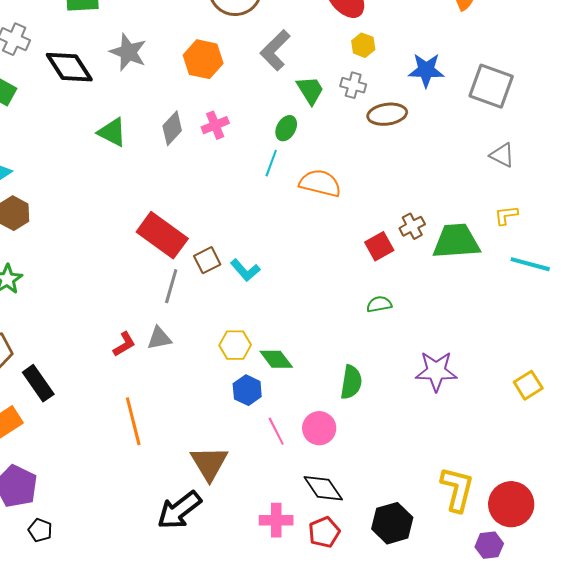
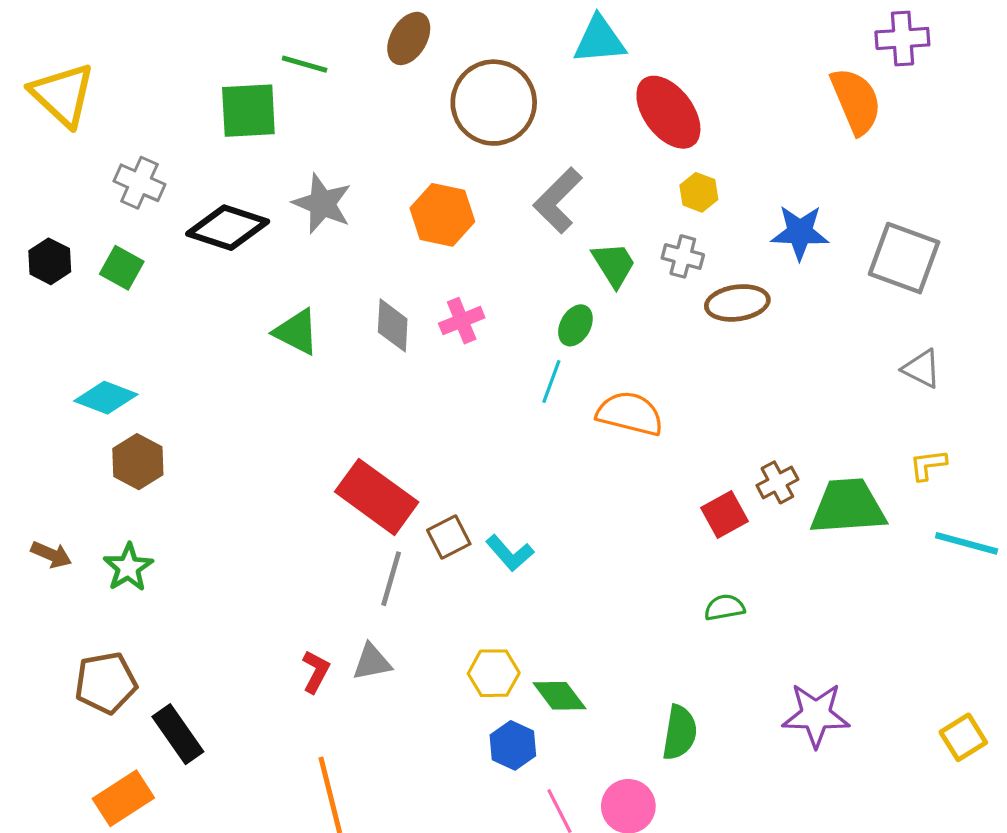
black diamond: (69, 67) -> (228, 228), turned -39
gray diamond: (172, 128) -> (393, 325), turned -40
red L-shape: (124, 344) -> (316, 672), turned -32

